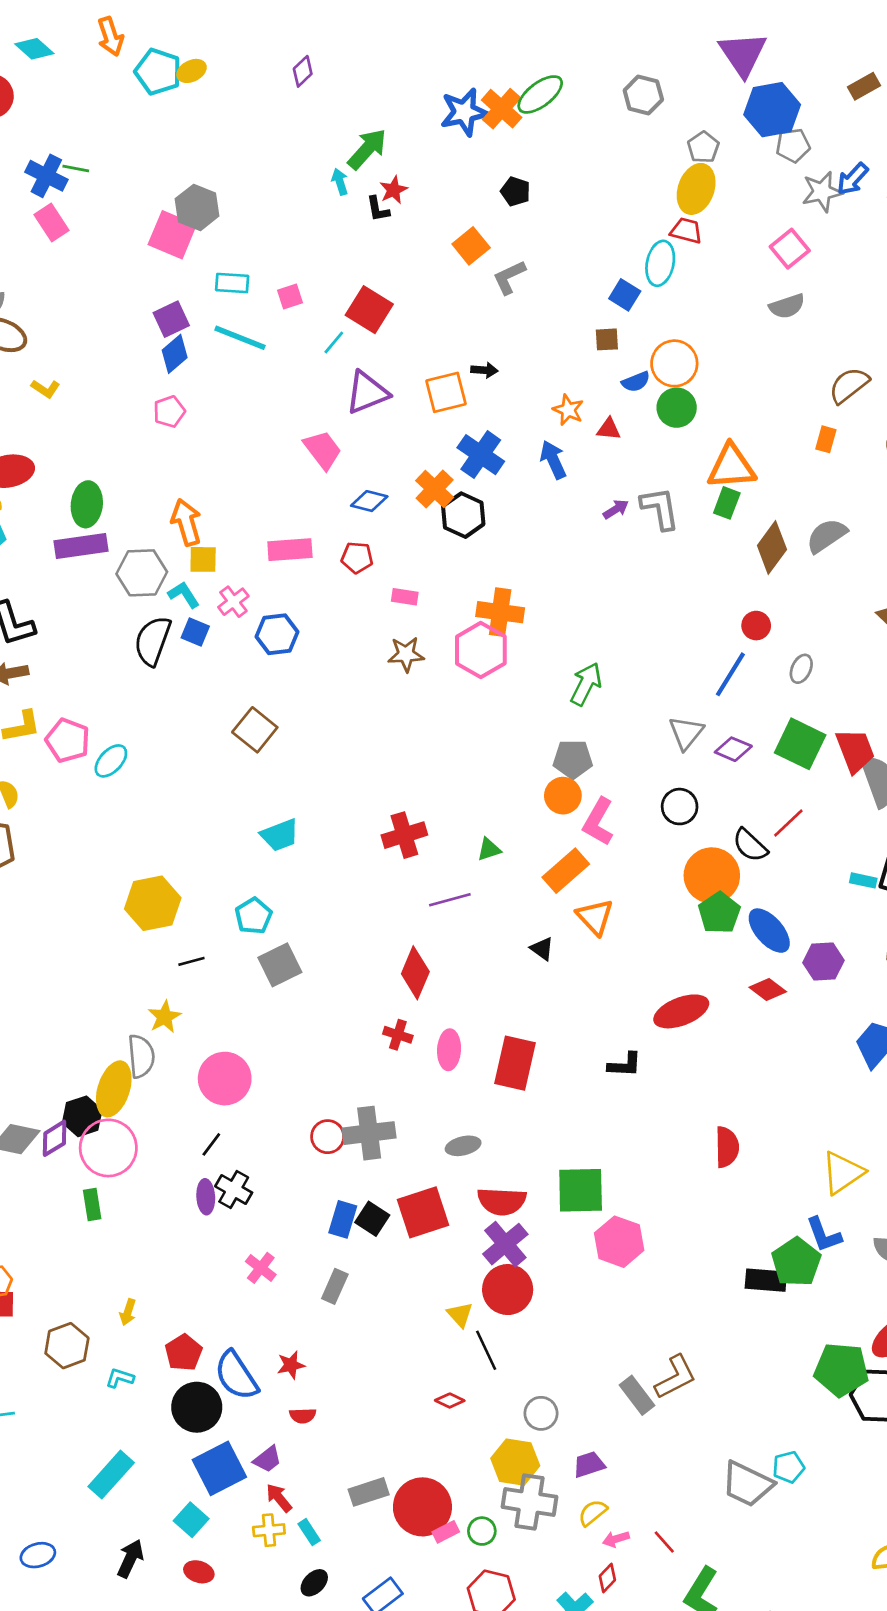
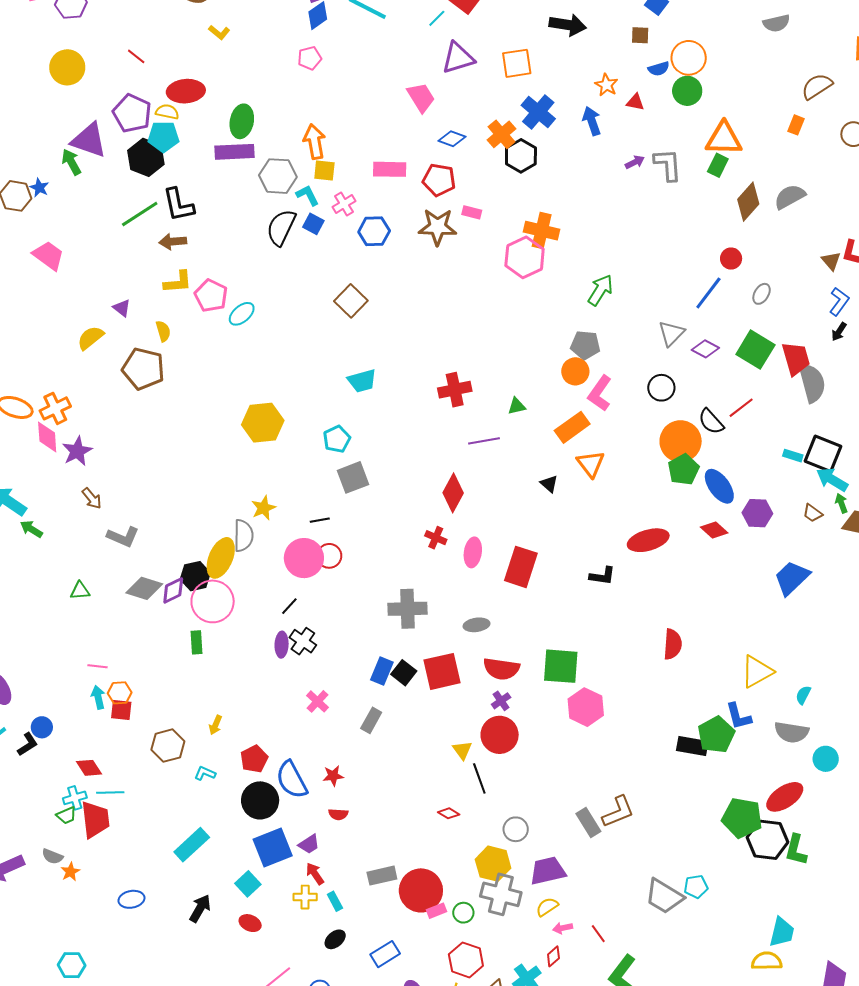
black arrow: (484, 370) -> (568, 25), moved, size x1.8
red pentagon: (357, 558) -> (439, 180), size x1.4
brown star: (406, 654) -> (438, 227), moved, size x1.4
black line: (191, 961) -> (320, 520), moved
red circle: (328, 1137) -> (329, 556), moved
purple cross: (505, 1244) -> (501, 701), size x0.6
purple trapezoid: (589, 1465) -> (548, 871), size x1.5

